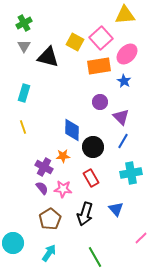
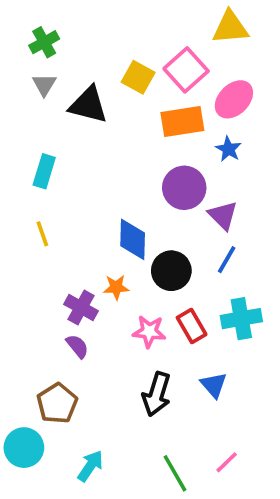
purple circle: (100, 102) -> (184, 188), size x1.5
red rectangle: (91, 178) -> (192, 326), moved
pink star: (63, 189) -> (149, 331), moved
brown pentagon: (50, 219) -> (57, 403), moved
pink line: (141, 238) -> (227, 462), moved

